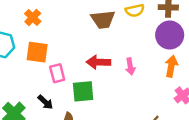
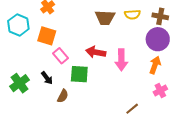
pink arrow: (130, 66) -> (121, 60), size x1.5
pink rectangle: (57, 73) -> (60, 56), turned -35

